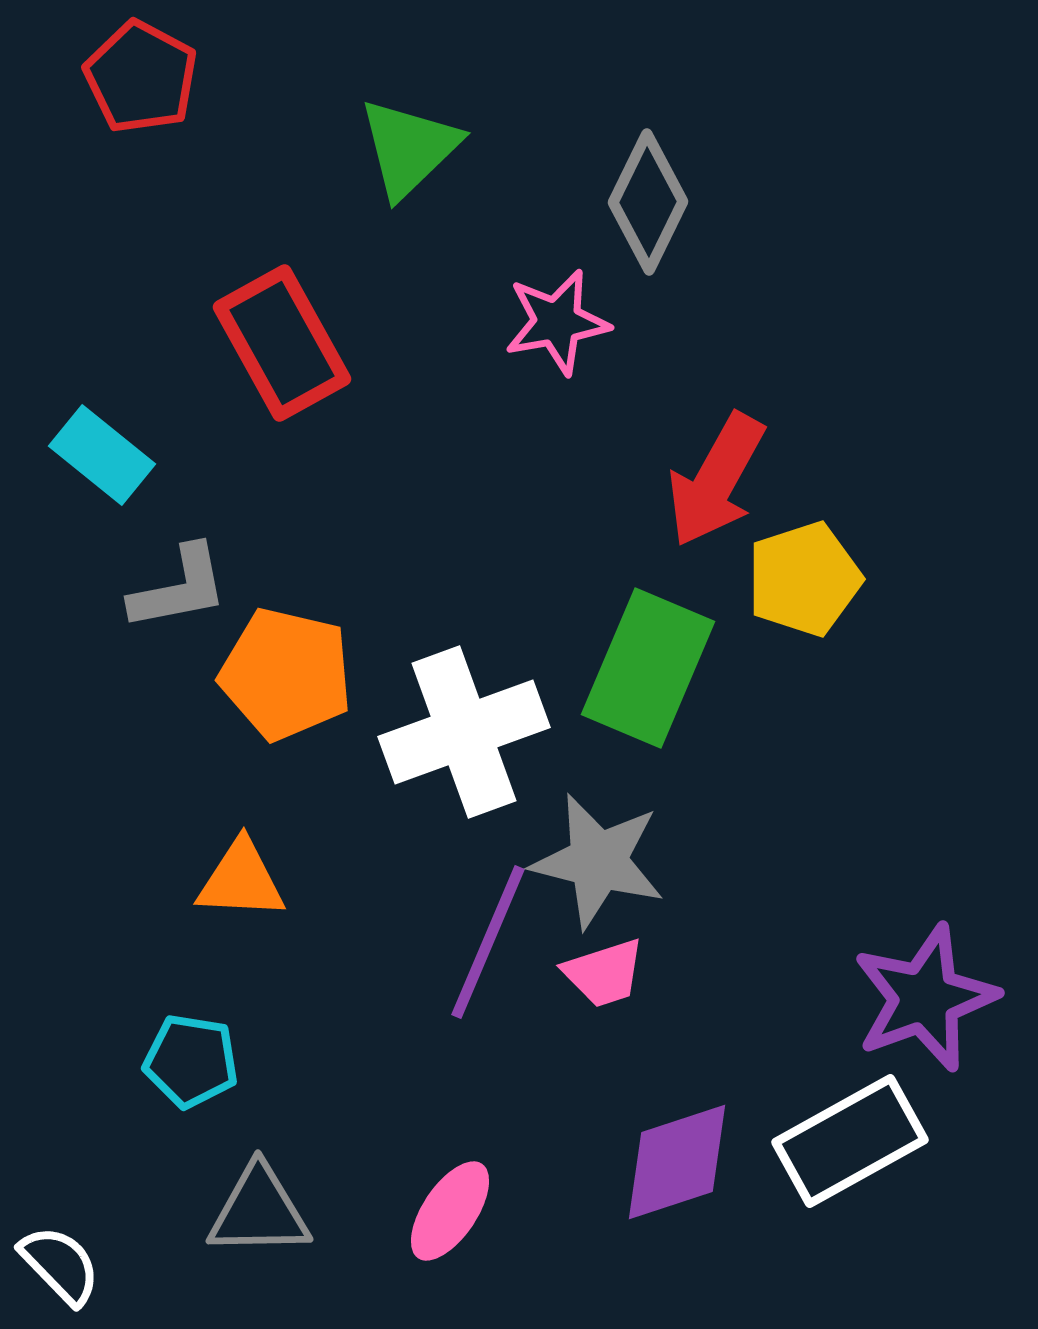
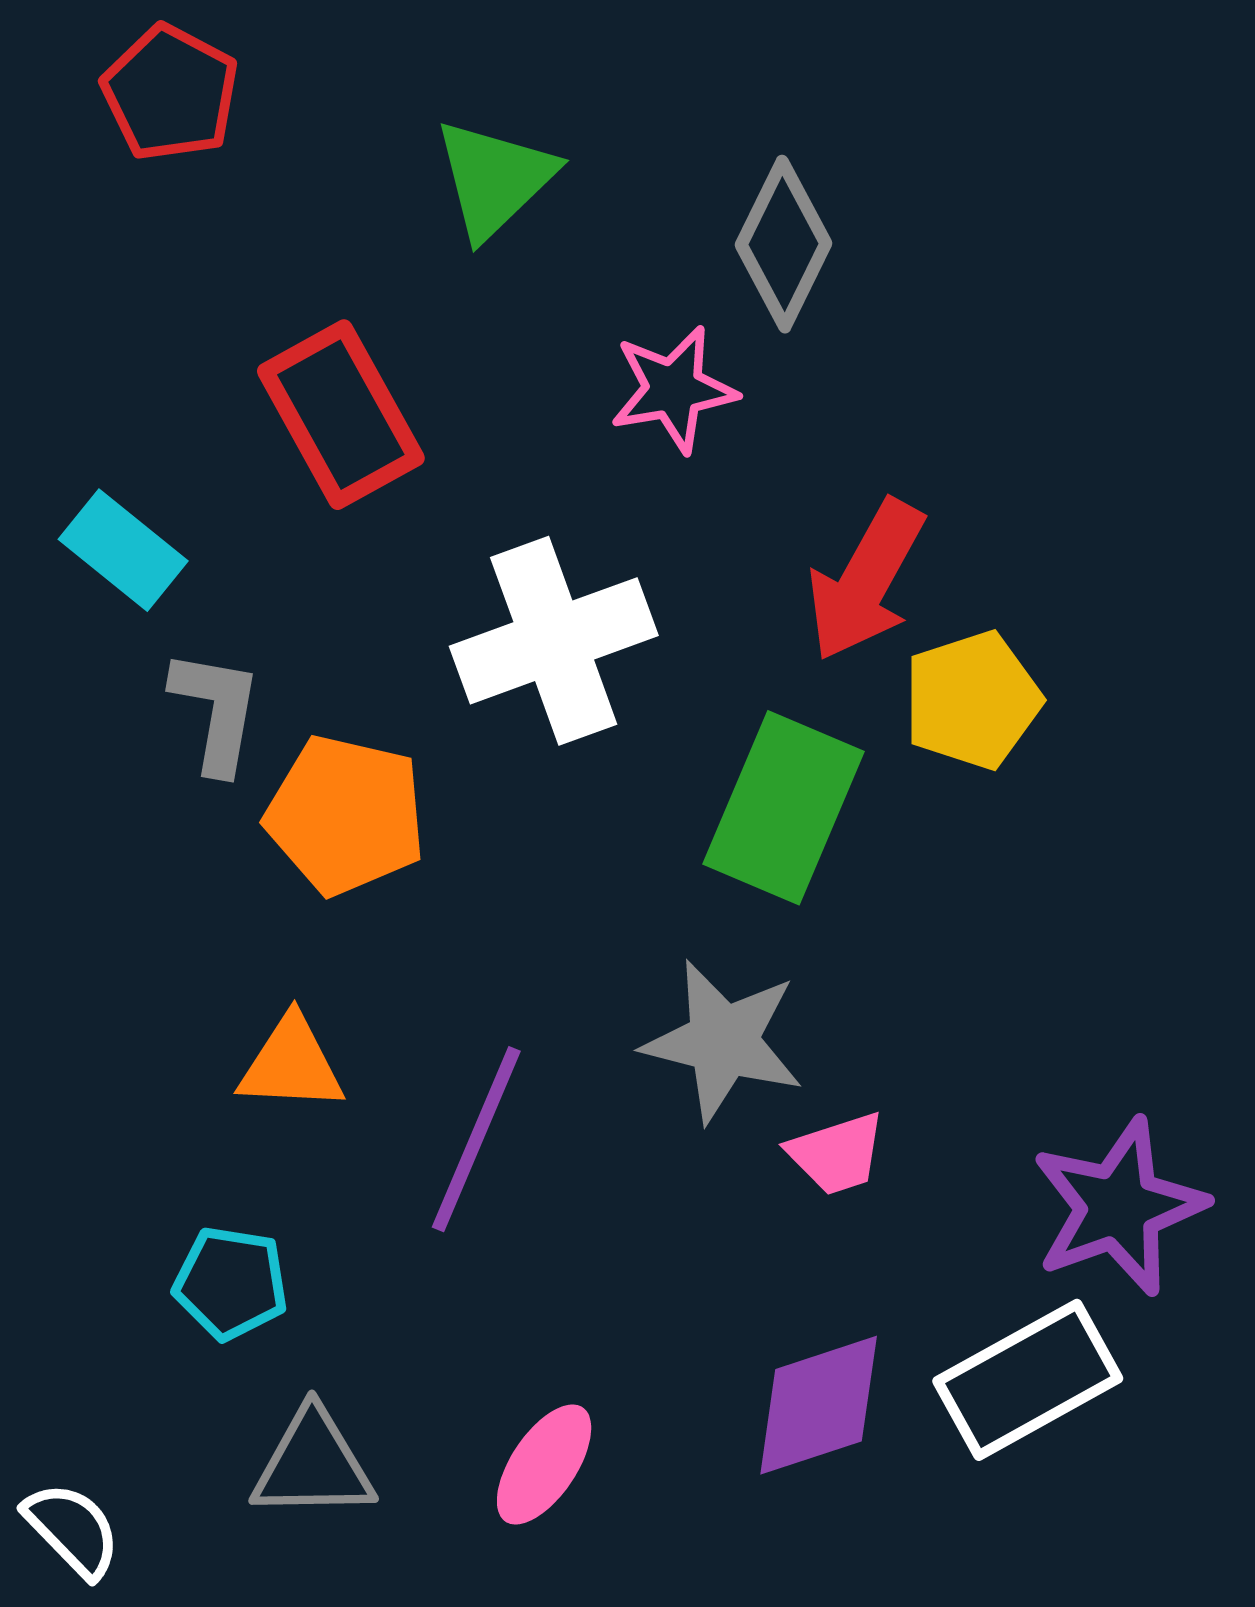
gray L-shape: (179, 588) -> (216, 711), turned -69
white cross: (464, 732) -> (554, 641), moved
purple line: (488, 942) -> (476, 1139), moved
pink trapezoid: (604, 973) -> (837, 1154), moved

